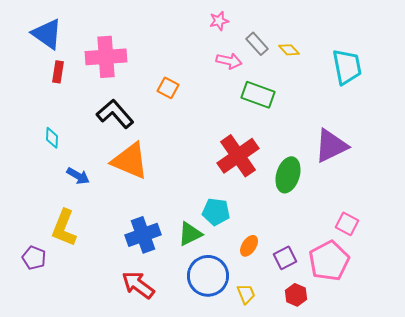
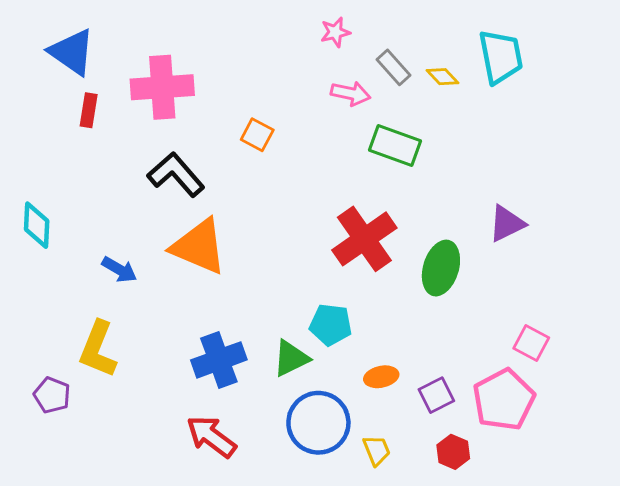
cyan trapezoid: (347, 67) -> (501, 57), moved
cyan diamond: (52, 138) -> (37, 225), moved, size x1.4
purple triangle: (331, 146) -> (507, 224), size x0.7
orange ellipse: (249, 246) -> (381, 377), turned 45

